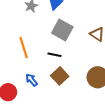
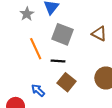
orange line: (24, 48) -> (36, 49), moved

